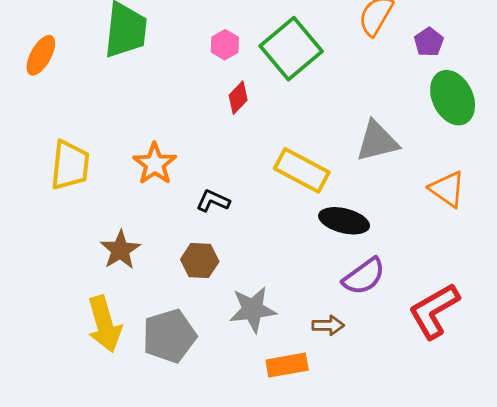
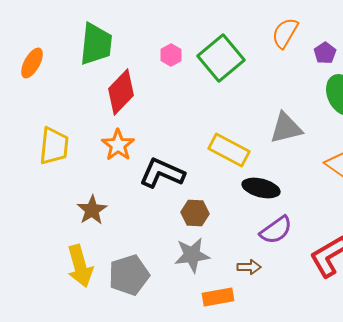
red diamond: (238, 98) -> (121, 92), moved, size x1.8
black L-shape: (213, 201) -> (162, 173), size x1.8
brown hexagon: (200, 260) -> (195, 213), moved

